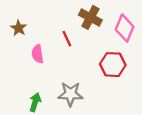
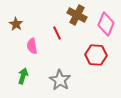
gray star: (70, 94) -> (60, 80), turned 30
green arrow: (35, 102) -> (23, 76), moved

